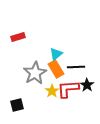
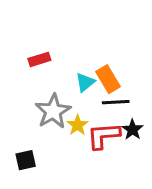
red rectangle: (18, 37) -> (39, 59), moved
orange rectangle: (56, 69) -> (108, 79), moved
yellow star: (52, 91) -> (78, 125), moved

